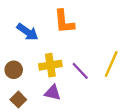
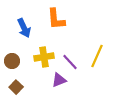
blue arrow: (27, 32) -> (24, 28), turned 30
purple triangle: (53, 93) -> (59, 80), moved, turned -35

